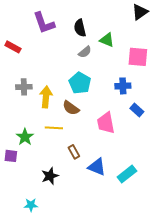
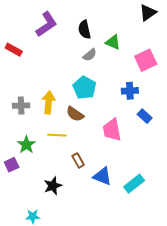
purple L-shape: (44, 23) -> (46, 24), turned -105
pink square: (138, 57) -> (146, 60), turned -30
gray cross: (24, 87) -> (21, 106), moved
purple square: (11, 156) -> (12, 165), turned -32

